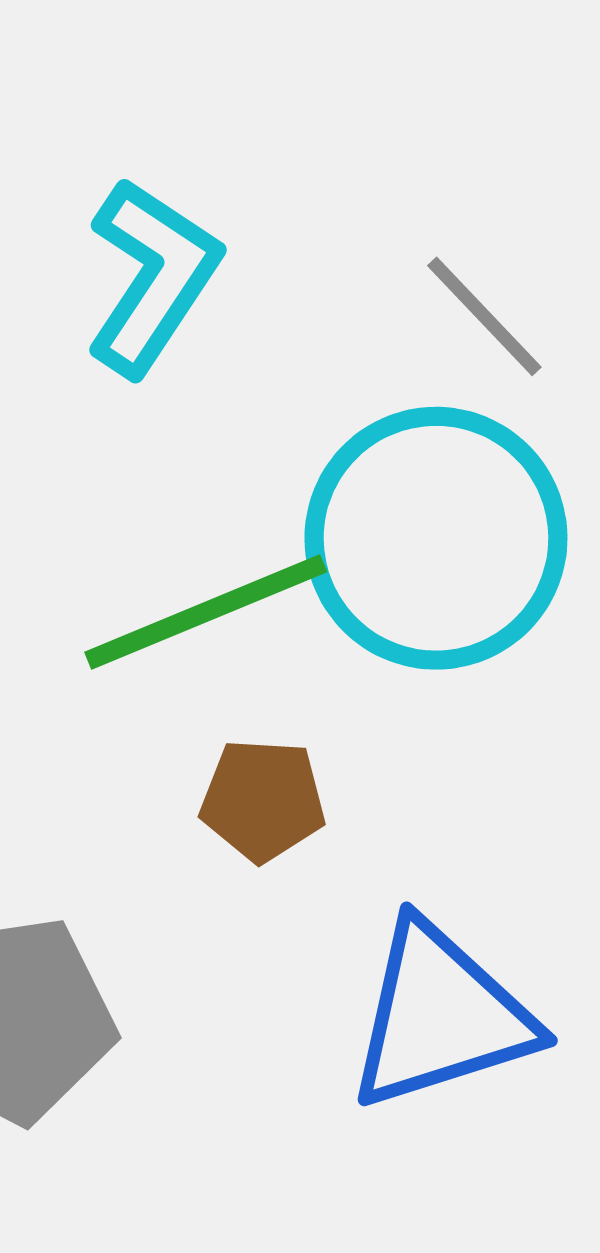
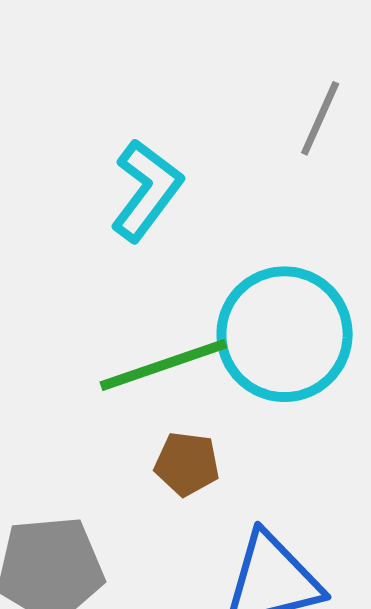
gray line: (484, 316) -> (320, 118), moved, turned 64

